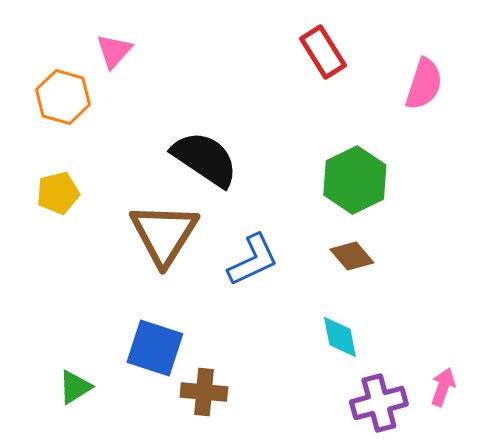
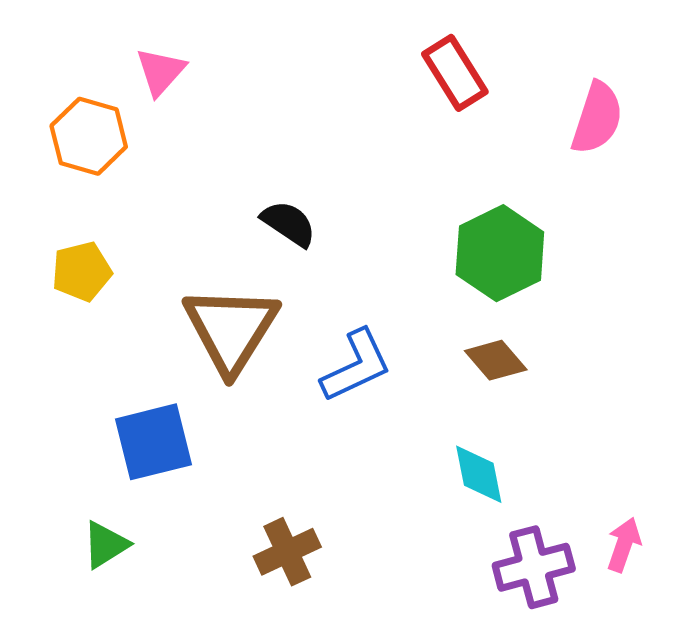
black semicircle: (205, 159) -> (289, 224), size x0.6
blue square: (155, 348) -> (153, 442), moved, turned -32
brown cross: (204, 392) -> (287, 552), turned -30

